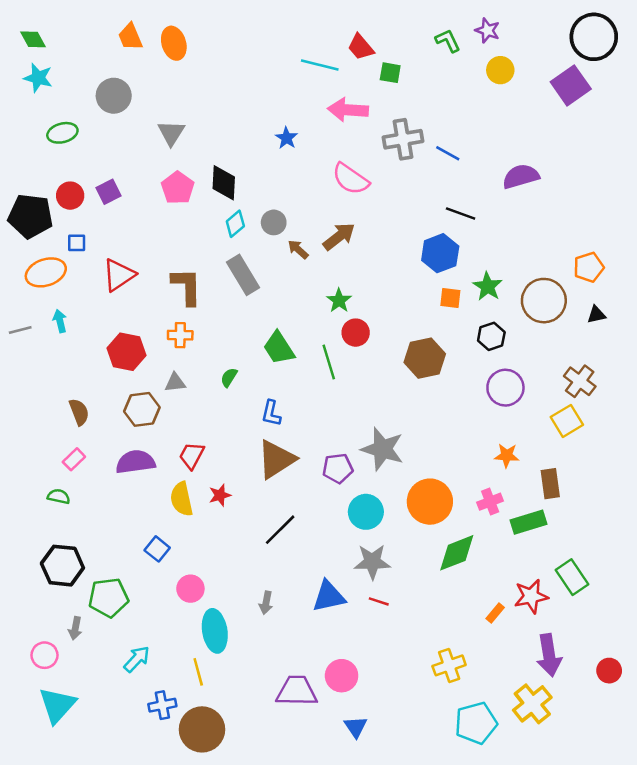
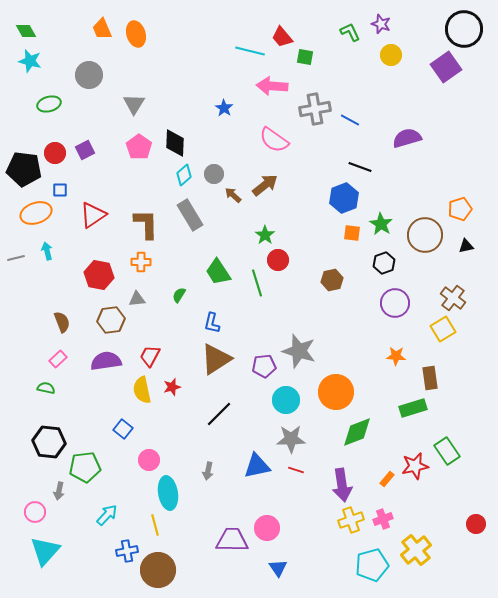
brown hexagon: (425, 358) -> (332, 280), size x0.7
pink cross: (490, 502) -> (383, 519), moved
purple arrow: (549, 655) -> (342, 485), moved

